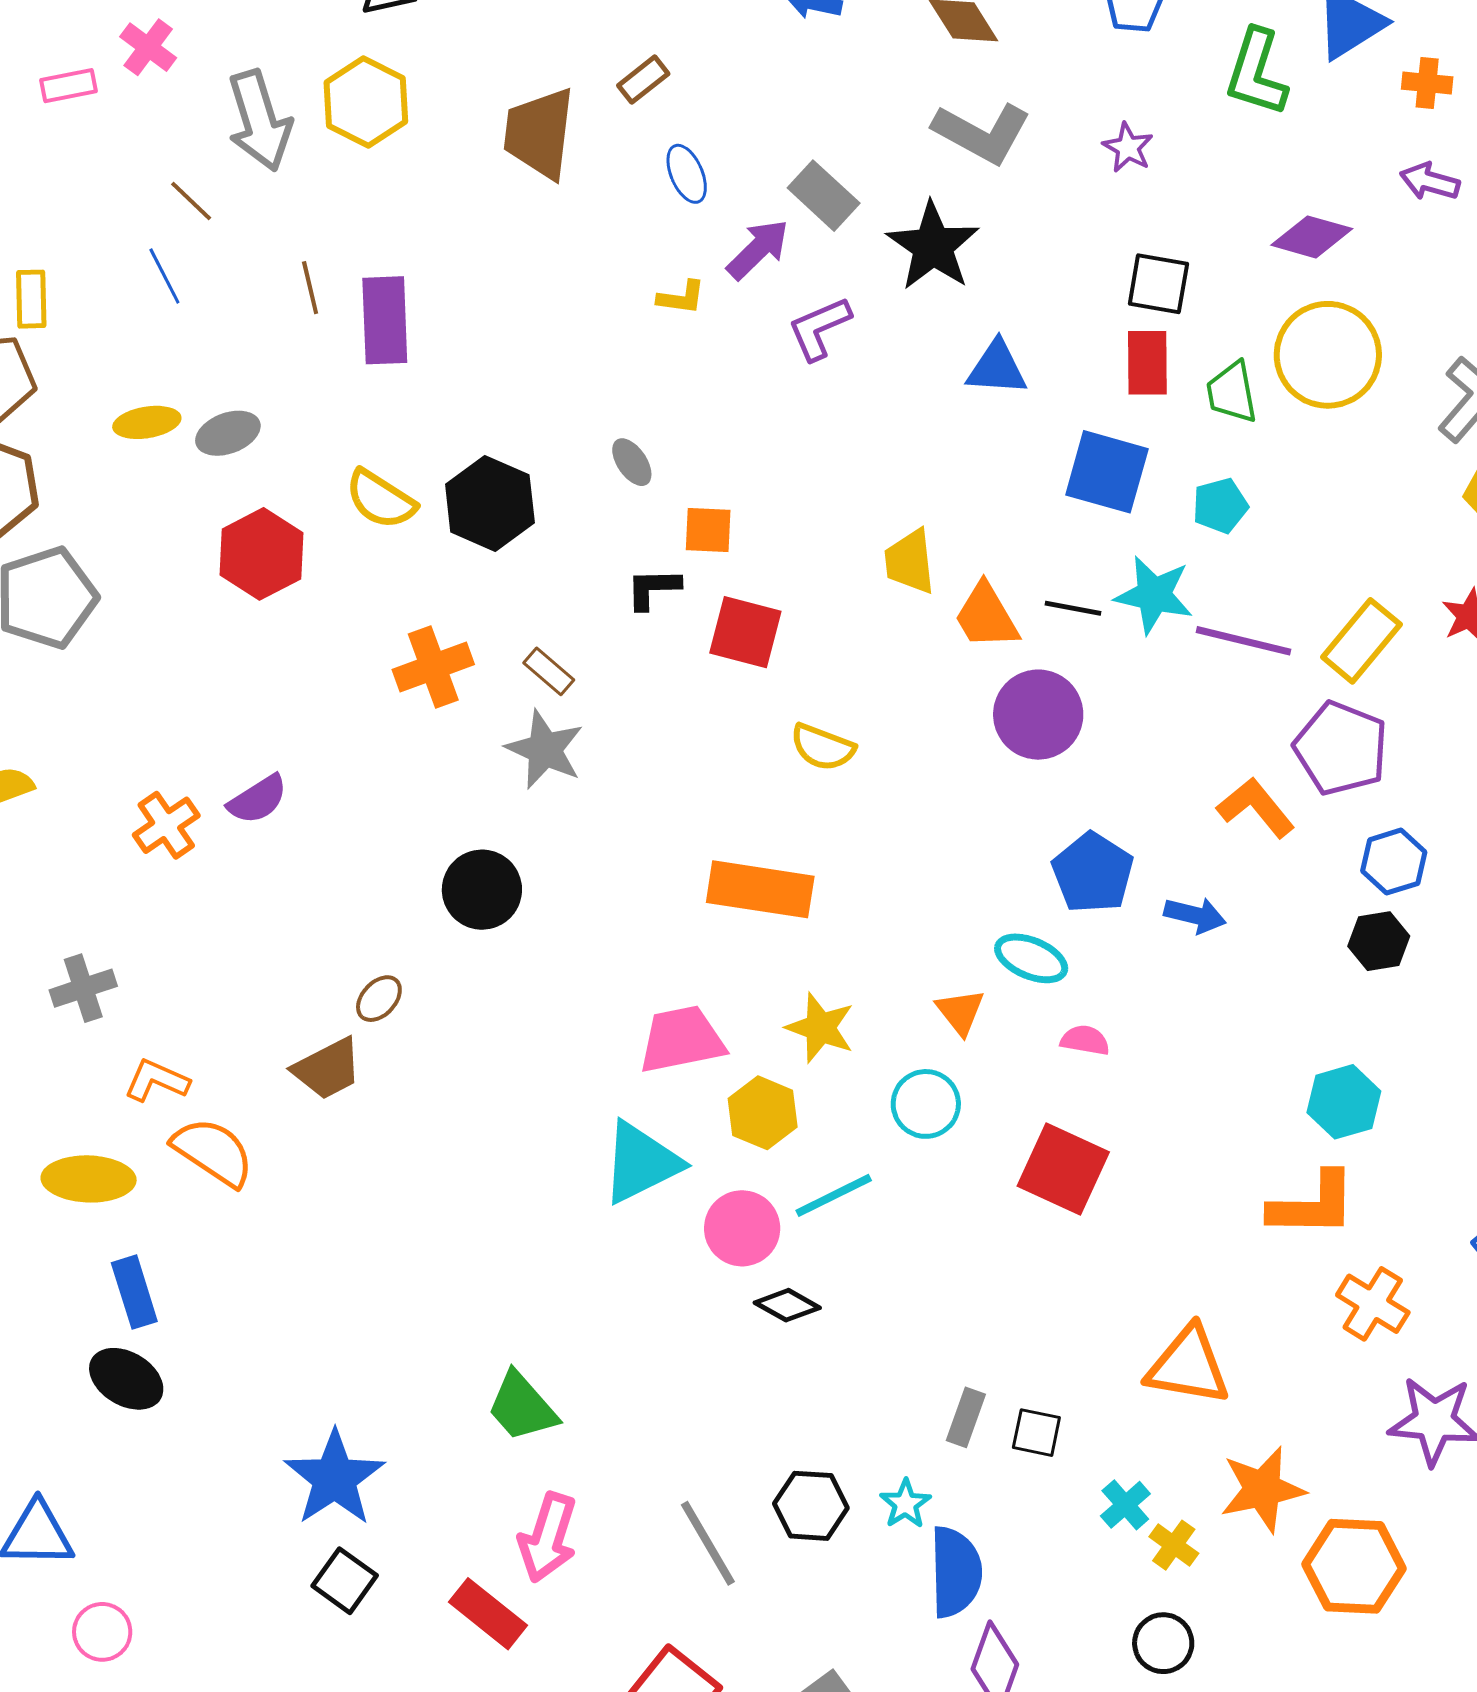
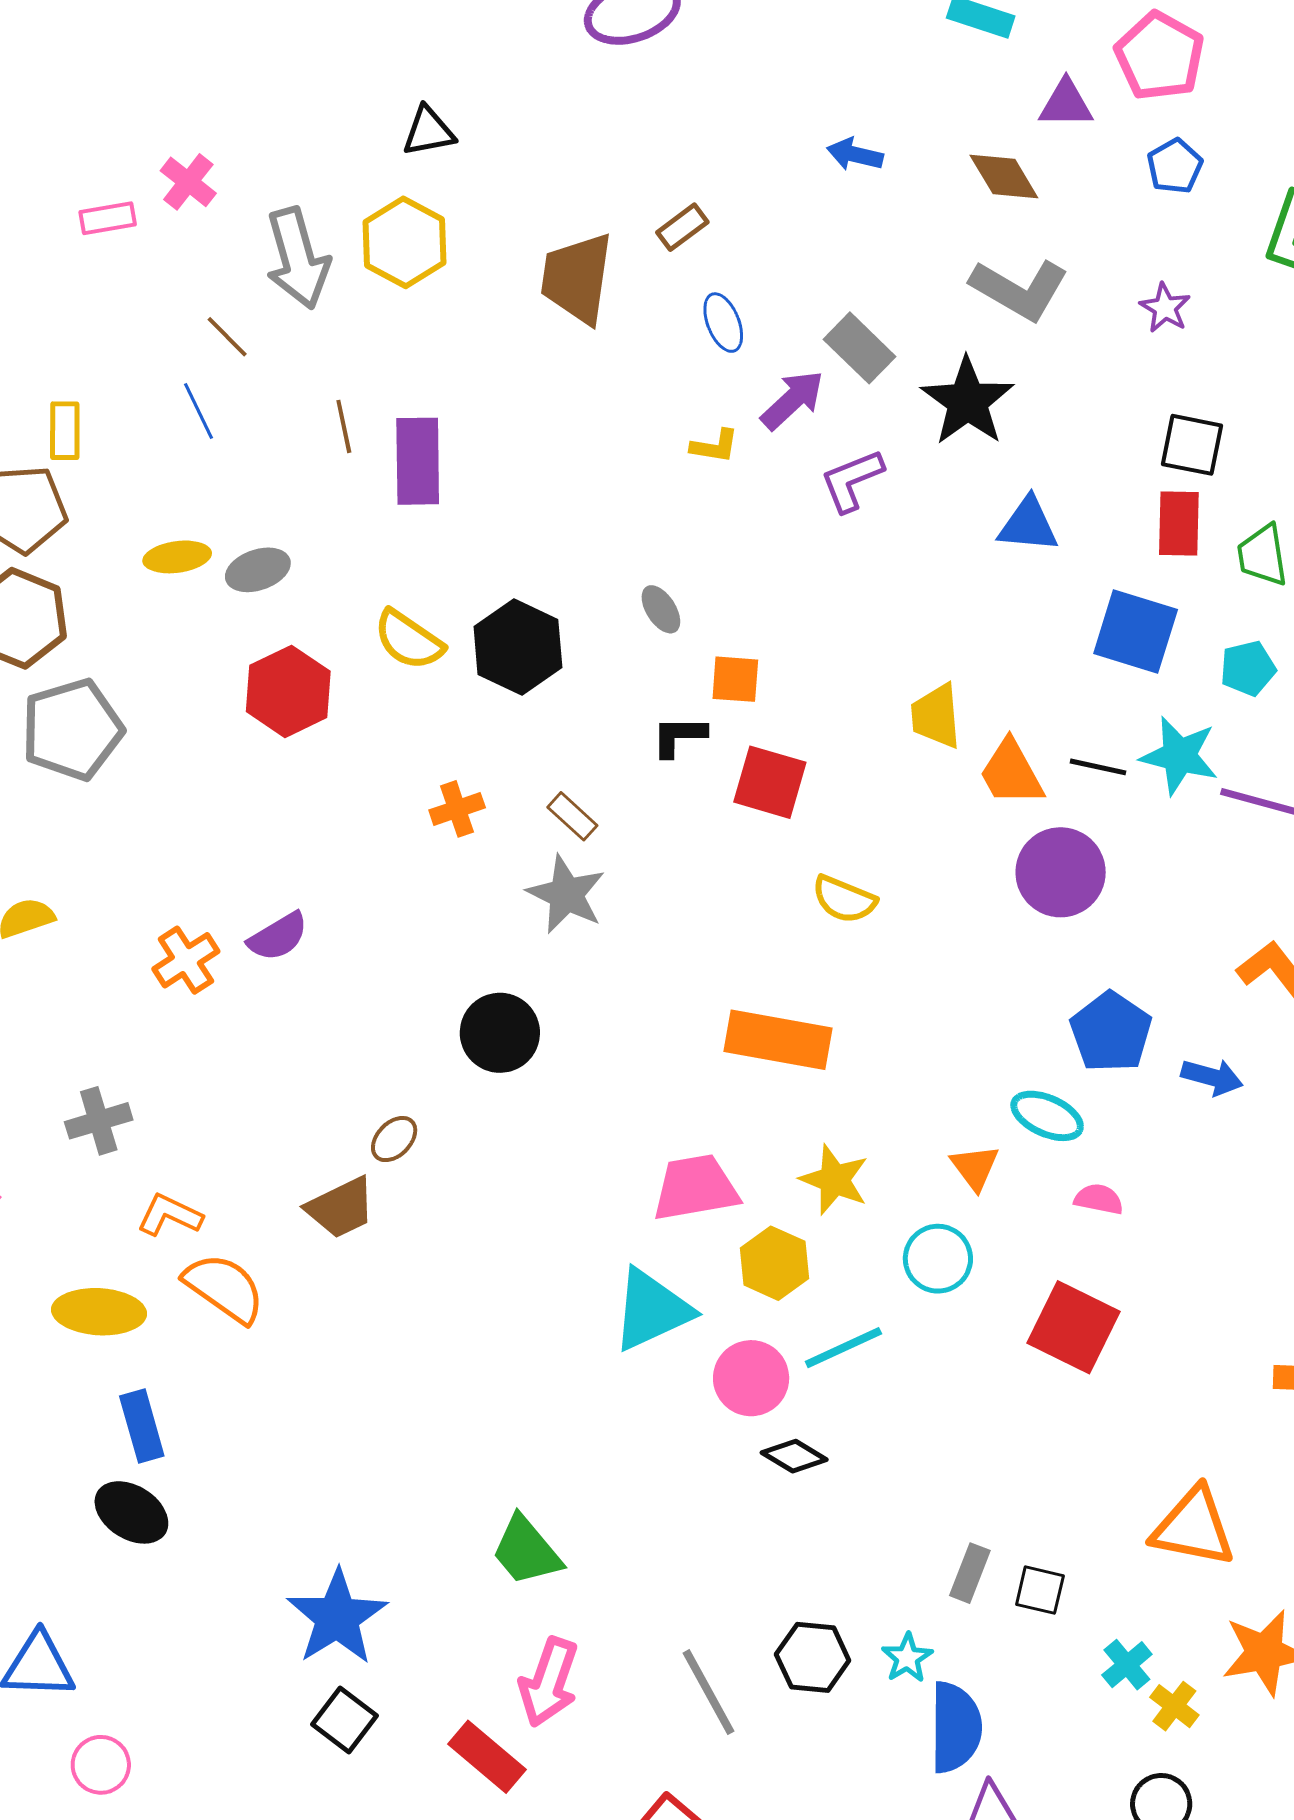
orange cross: (433, 667) -> (457, 809), size x0.7

